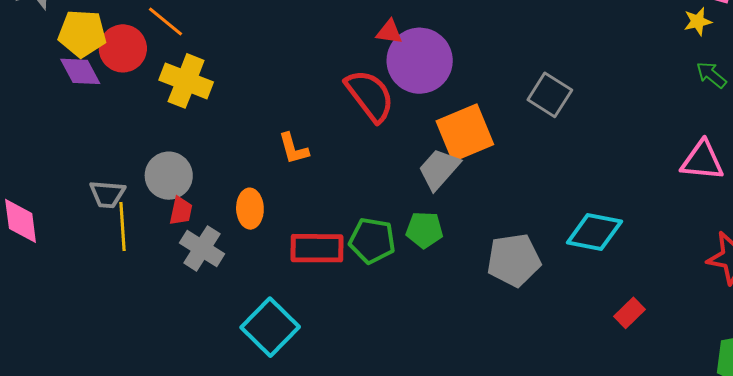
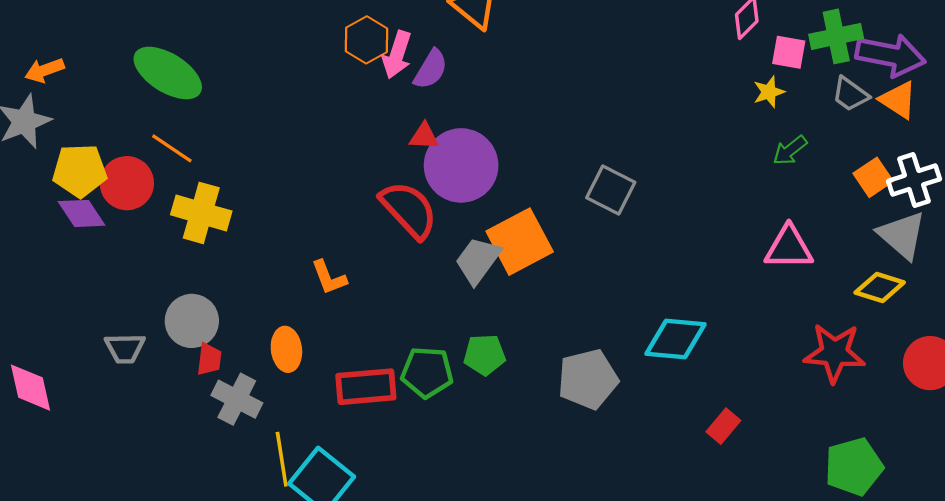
green arrow: (711, 75) -> (790, 150), turned -72
gray trapezoid: (439, 169) -> (478, 260), moved
yellow line: (122, 226) -> (282, 459), moved

